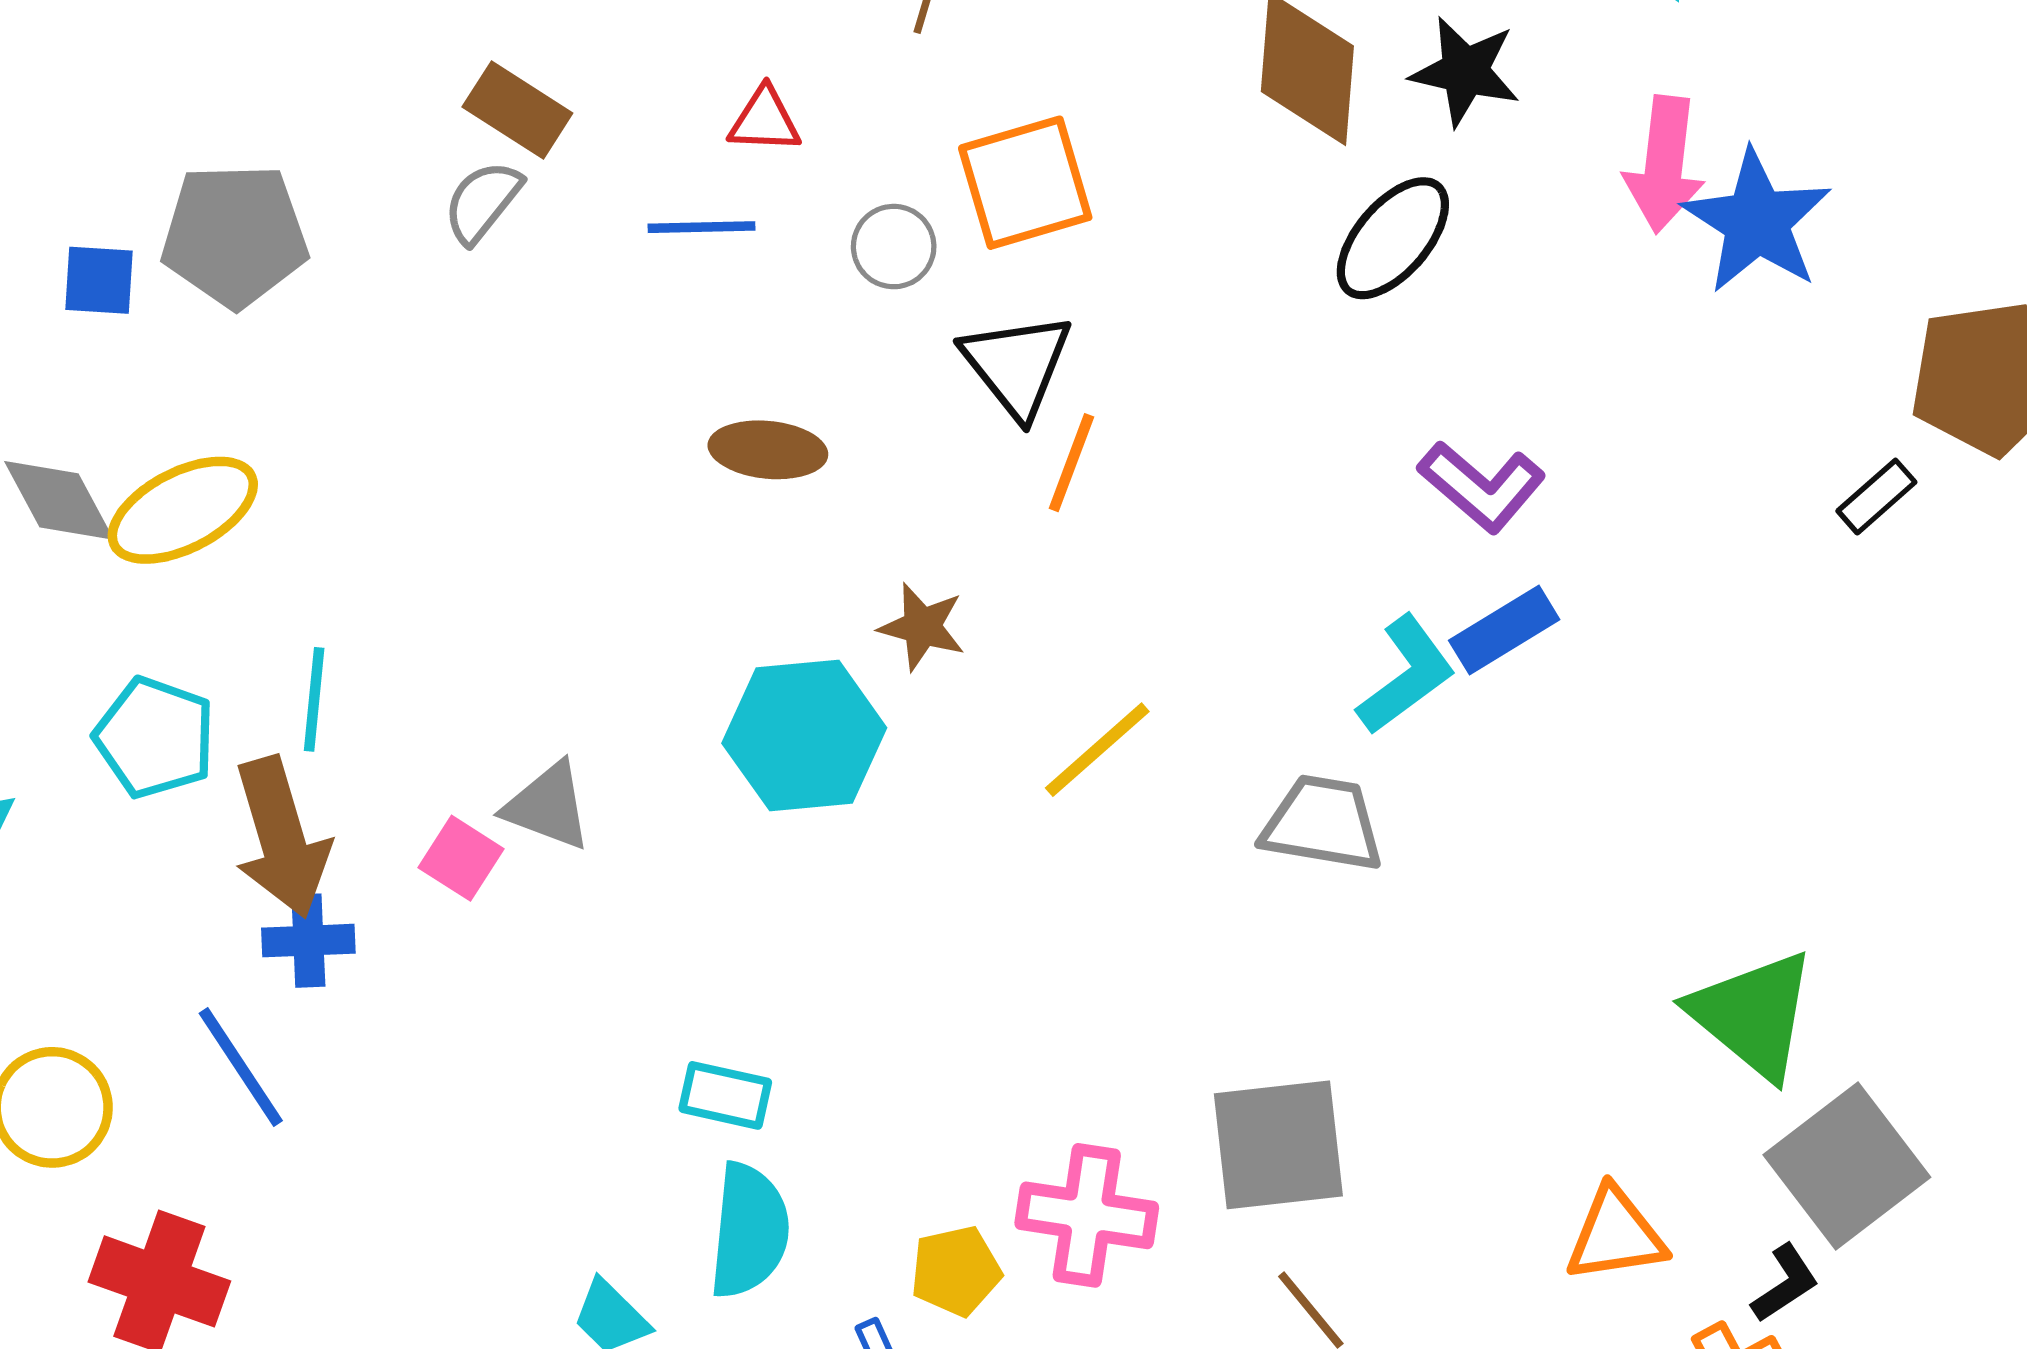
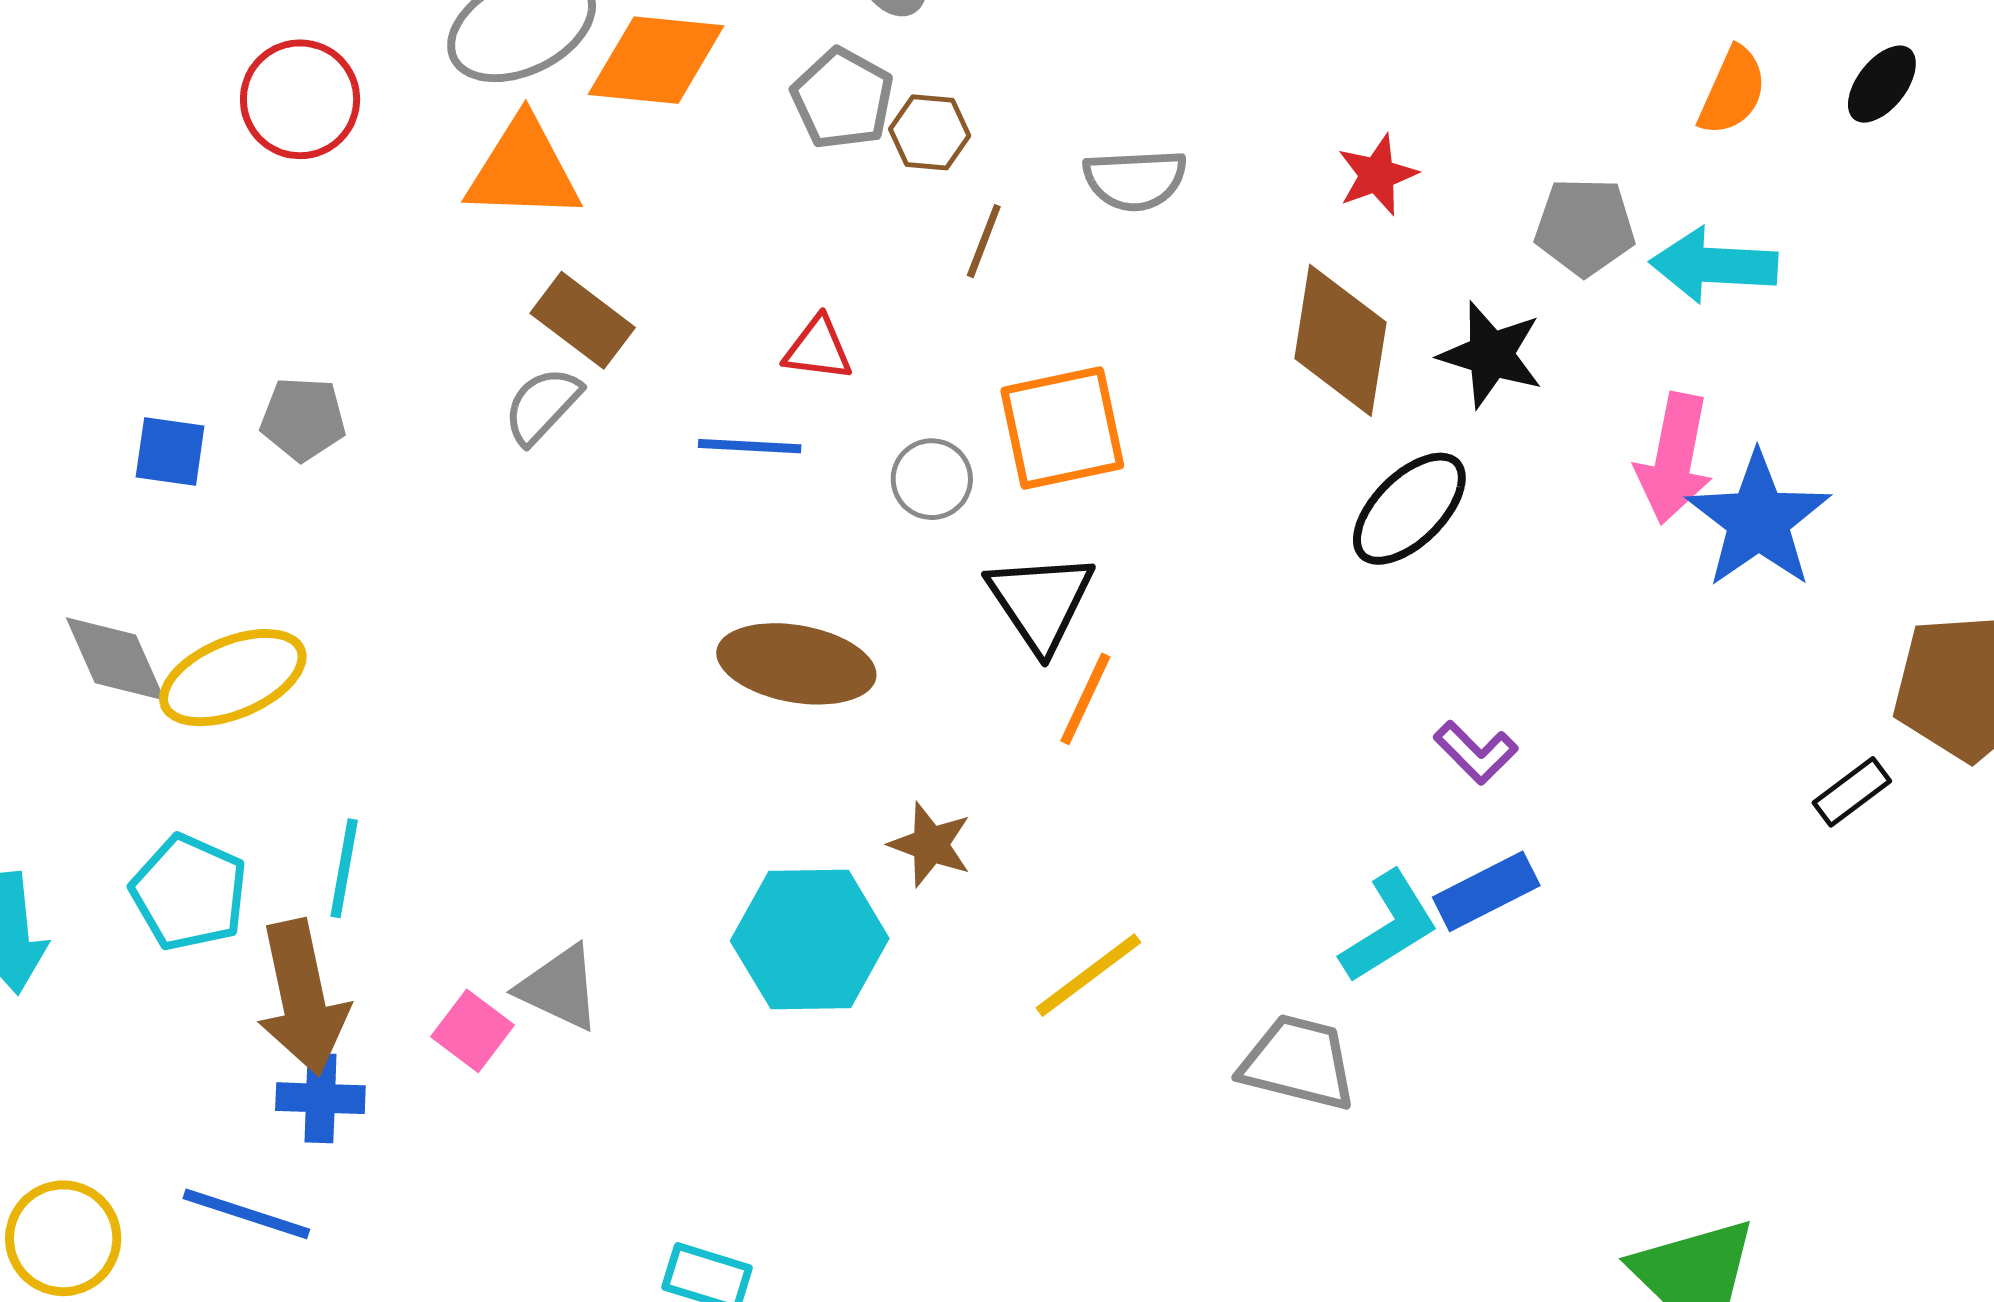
gray pentagon: (235, 235) -> (303, 419), size x0.6
brown ellipse: (768, 450) -> (796, 664), size x1.4
purple L-shape: (1482, 486) -> (1476, 752), size x0.7
blue line: (241, 1067) -> (246, 1214), turned -43

